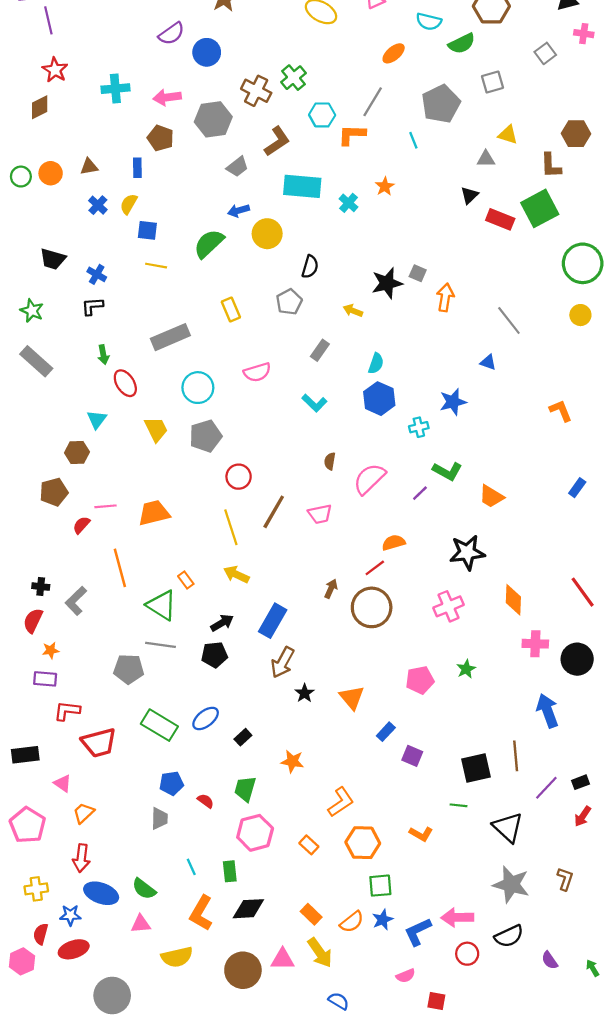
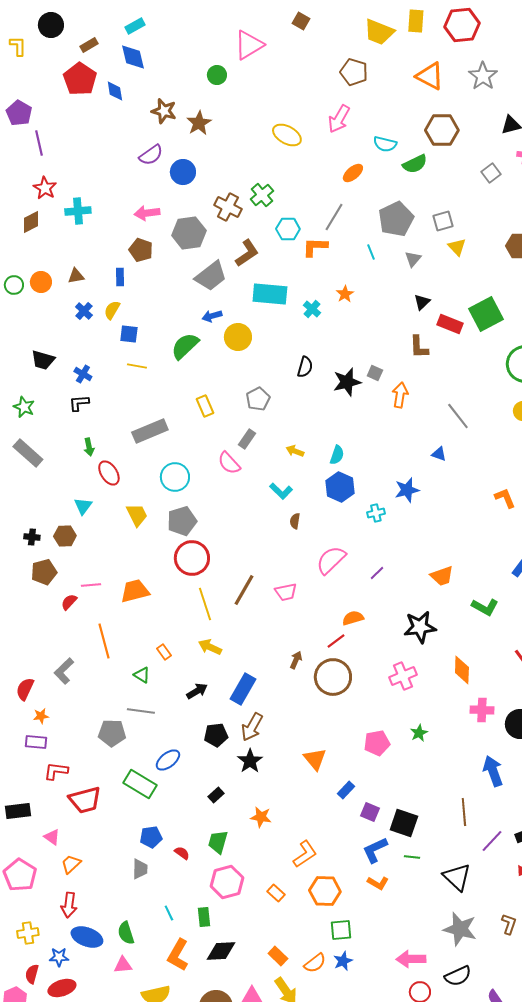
gray square: (492, 82) -> (443, 221), moved
cyan cross: (115, 89) -> (78, 211), moved
yellow triangle: (508, 135) -> (457, 247), turned 30
gray triangle: (486, 159) -> (413, 259), moved, turned -48
brown L-shape: (551, 166) -> (419, 347), moved
gray trapezoid: (237, 167) -> (211, 276), size x1.6
black semicircle: (310, 267) -> (305, 367), moved
yellow arrow: (353, 311) -> (295, 451), moved
gray rectangle: (320, 350) -> (247, 439), moved
pink semicircle: (257, 372) -> (229, 463), turned 65
brown semicircle: (330, 461) -> (295, 521), moved
green L-shape: (447, 471) -> (485, 607), moved
red circle: (239, 477) -> (192, 558), moved, size x1.5
orange trapezoid: (491, 496) -> (442, 576), turned -50
black cross: (41, 587) -> (32, 537), moved
green triangle: (162, 605) -> (142, 675), size x0.6
black pentagon: (214, 655) -> (216, 735), moved
black star: (305, 693) -> (250, 761), moved, size x1.4
blue ellipse: (206, 718) -> (168, 760), moved
black square: (476, 768) -> (404, 823), moved, turned 32
green semicircle: (144, 889) -> (126, 933), turned 35
blue L-shape: (418, 932) -> (375, 850), moved

